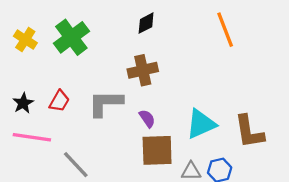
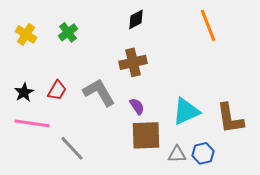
green cross: (71, 37) -> (68, 32), size x0.6
gray L-shape: (105, 103) -> (99, 92), turned 60

